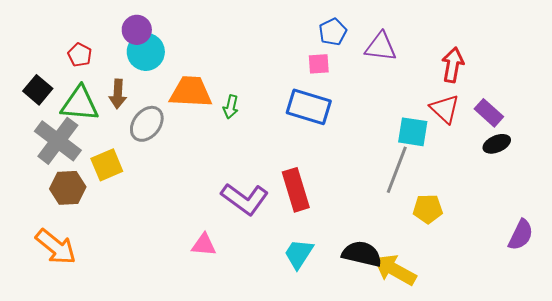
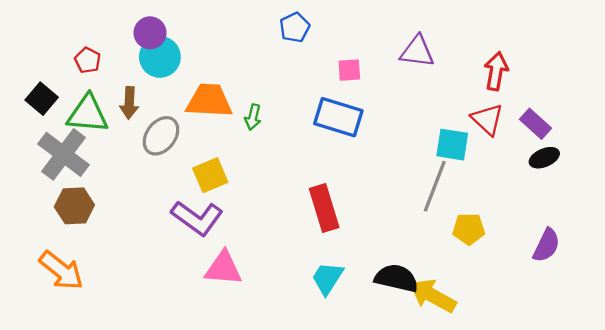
blue pentagon: (333, 32) -> (295, 27), moved
yellow square: (107, 165) -> (210, 175), moved
purple L-shape: (245, 199) -> (197, 218), moved
purple semicircle: (521, 235) -> (546, 245), moved
pink triangle: (204, 245) -> (223, 268), size x1.4

